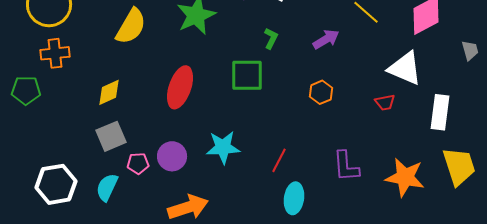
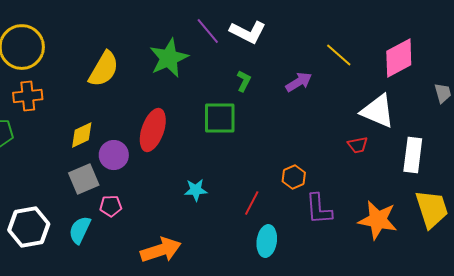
orange hexagon: (321, 92) -> (294, 177), moved
cyan star: (223, 147) -> (196, 190), size x0.7
purple circle: (172, 156) -> (114, 155), moved

